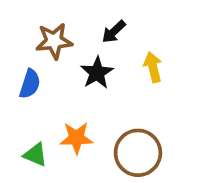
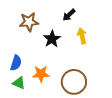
black arrow: (114, 32) -> (69, 15), moved
blue semicircle: (30, 84) -> (16, 63), moved

